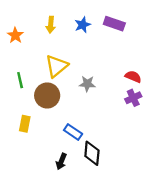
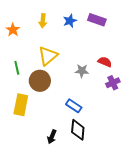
red semicircle: (133, 77) -> (105, 62), moved
gray star: (87, 84) -> (82, 71), moved
yellow rectangle: (25, 124) -> (21, 105), size x1.5
blue rectangle: (73, 132) -> (74, 106), moved

